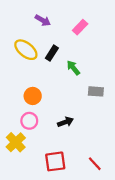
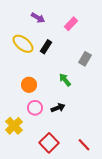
green arrow: (73, 68) -> (65, 80), moved
gray rectangle: (96, 91) -> (85, 59), moved, turned -64
pink circle: (29, 121) -> (35, 108), moved
red square: (55, 161) -> (49, 143), turned -36

